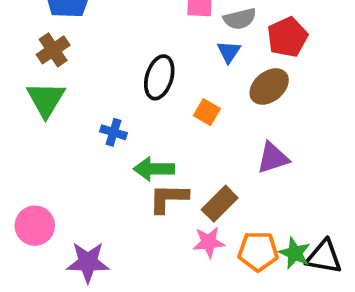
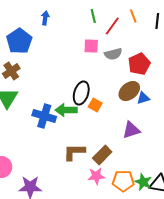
blue triangle: (229, 52) -> (143, 98), moved, turned 40
black ellipse: (159, 77) -> (81, 93), moved
blue cross: (114, 132) -> (44, 116), size x1.6
green arrow: (154, 169) -> (66, 110), moved

